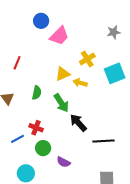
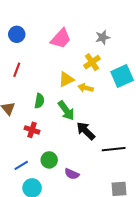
blue circle: (41, 21) -> (17, 34), moved
gray star: (114, 32) -> (103, 37), moved
red cross: (36, 128) -> (32, 130), moved
blue line: (17, 139) -> (21, 165), moved

